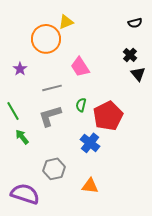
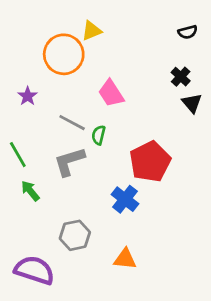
gray line: (52, 88) -> (72, 123), turned 42
green semicircle: (81, 105) -> (99, 135), moved

